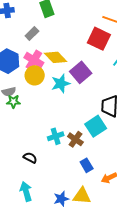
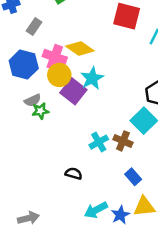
gray rectangle: (32, 34) -> (34, 26), moved
purple square: (81, 72) -> (73, 91), moved
blue rectangle: (87, 165) -> (133, 177), moved
cyan arrow: (26, 191) -> (96, 210), moved, turned -90

